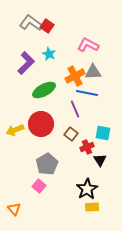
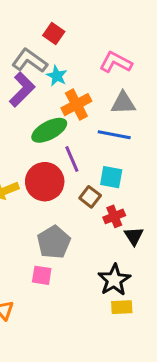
gray L-shape: (31, 23) -> (30, 61), moved
orange cross: (75, 76) -> (76, 105), moved
purple line: (75, 109) -> (72, 159), moved
cyan square: (103, 133) -> (111, 177), moved
pink square: (39, 186) -> (42, 275), turned -32

